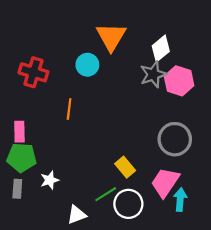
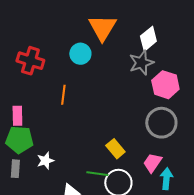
pink hexagon: (179, 81) -> (165, 85), moved
pink trapezoid: (165, 182) -> (152, 163), size x0.7
green line: (106, 194) -> (97, 174), turned 40

